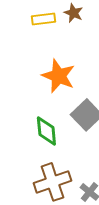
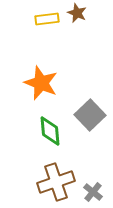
orange star: (58, 76) -> (41, 83), moved

